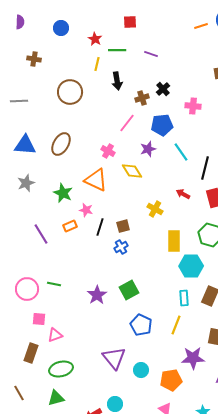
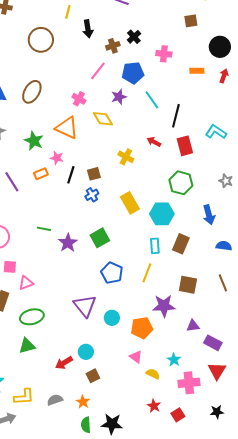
yellow rectangle: (174, 241) -> (130, 203), moved, turned -30
green line: (54, 284) -> (44, 229), moved

